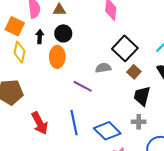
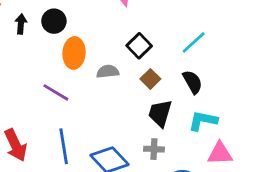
black square: (125, 48) -> (139, 46), size x0.7
orange ellipse: (57, 57) -> (74, 53), moved
purple line: (83, 86) -> (56, 92), moved

